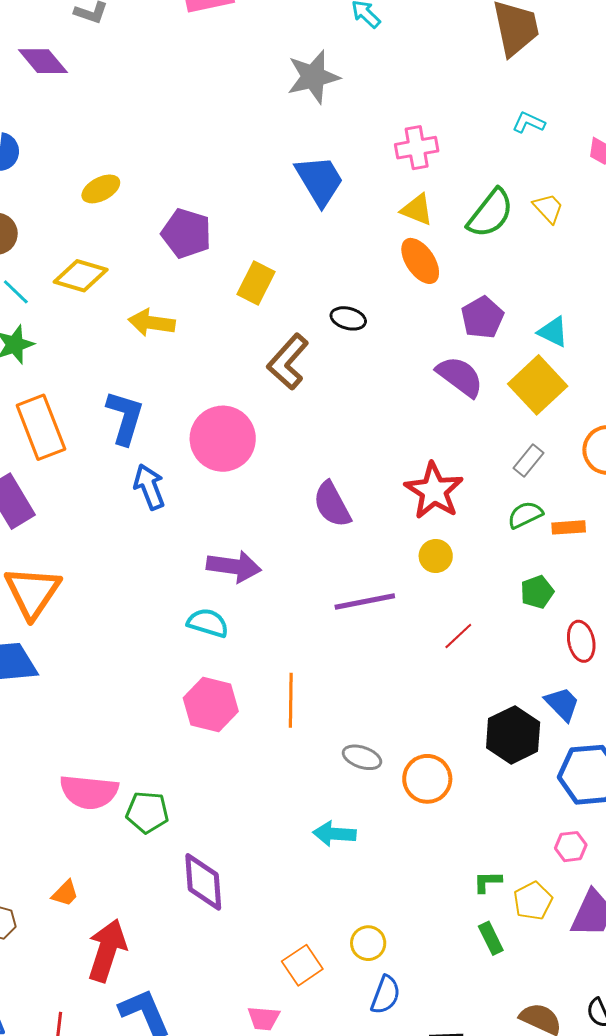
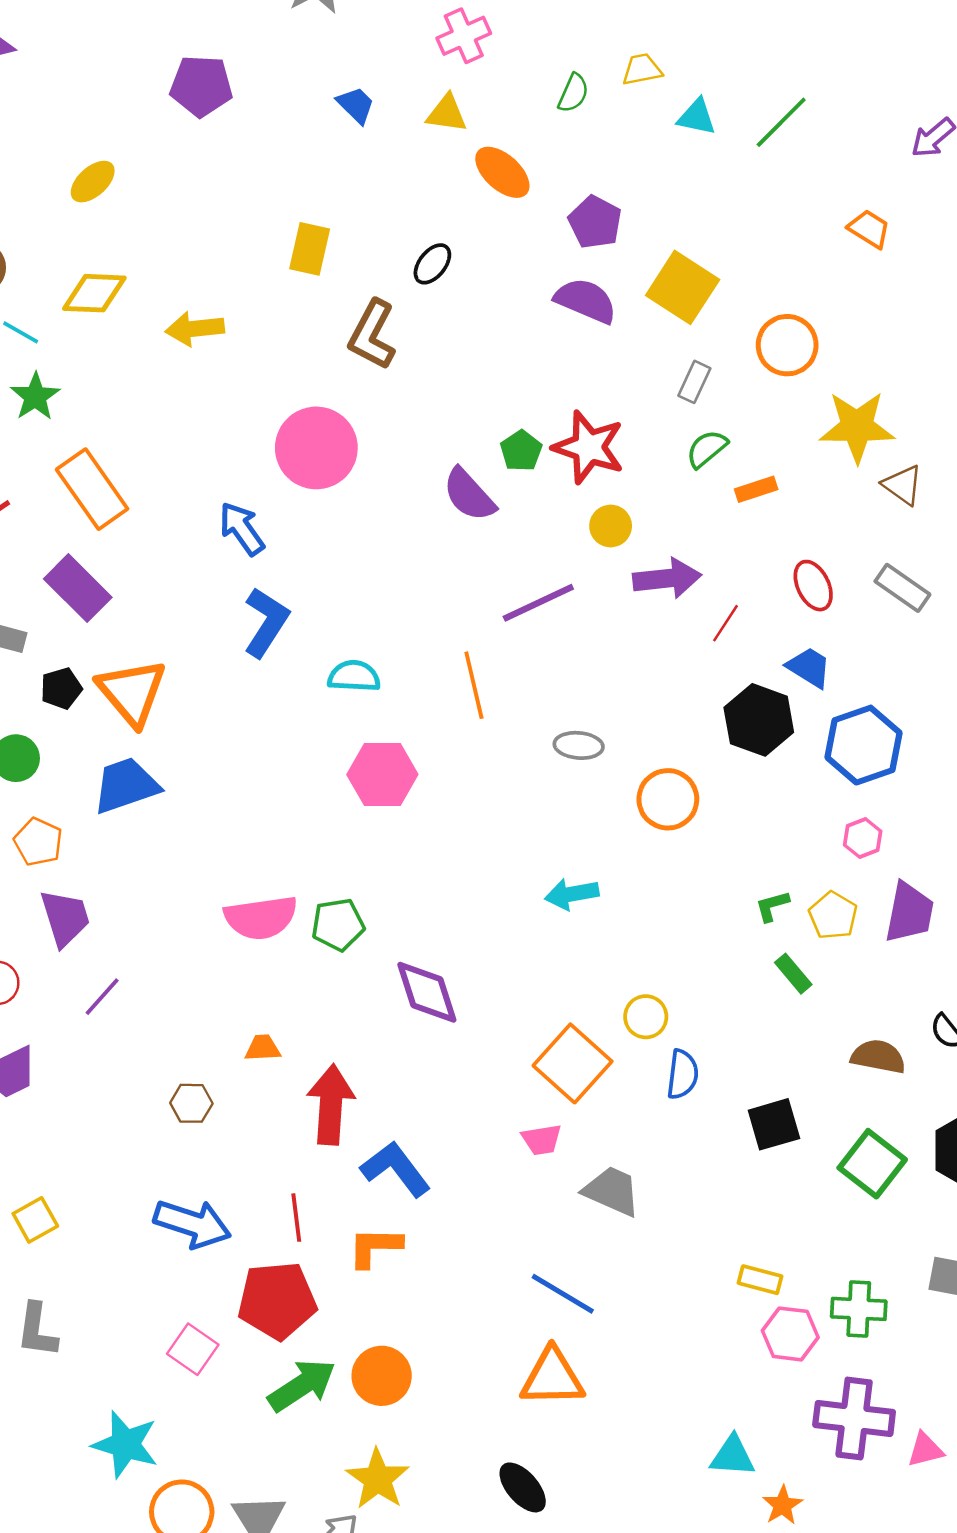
blue trapezoid: (320, 180) -> (356, 105), size x0.6
yellow trapezoid: (548, 208) -> (642, 69), turned -44
yellow triangle: (417, 210) -> (447, 114), moved
green semicircle: (490, 213) -> (573, 93), size x0.6
purple pentagon: (186, 233) -> (201, 86), moved
black ellipse: (348, 318) -> (432, 264), turned -52
cyan triangle: (553, 332) -> (697, 117), moved
blue L-shape: (125, 418) -> (266, 622), moved, turned 30
orange rectangle: (569, 527) -> (756, 489), moved
purple arrow: (234, 566) -> (667, 578), moved
green pentagon: (537, 592) -> (521, 451), moved
red line: (458, 636) -> (726, 623), moved
orange line: (291, 700) -> (474, 685), moved
gray ellipse: (362, 757) -> (579, 745), moved
orange trapezoid: (65, 893) -> (263, 1048), turned -124
orange square: (302, 965) -> (573, 1063), size x1.5

